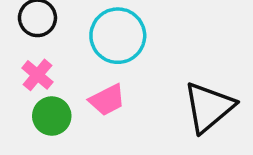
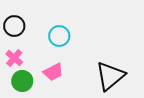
cyan circle: (118, 36) -> (59, 36), size x0.7

